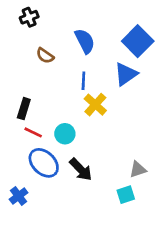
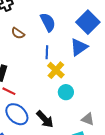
cyan circle: (65, 134) -> (66, 92), moved
gray triangle: (138, 170) -> (88, 119), turned 40

